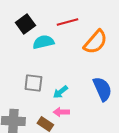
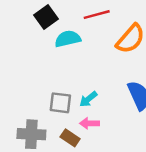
gray square: (33, 83) -> (60, 103), moved

